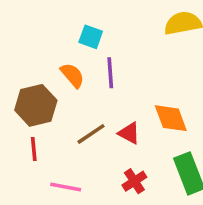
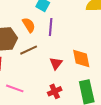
red triangle: (129, 133) -> (56, 63), turned 32
brown line: (91, 134) -> (29, 50), moved

